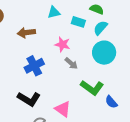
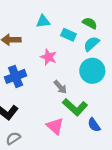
gray arrow: (71, 63) -> (60, 87), moved
pink triangle: (63, 109) -> (55, 126), moved

